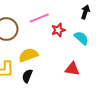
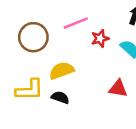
black semicircle: (27, 76) -> (60, 97), turned 88

